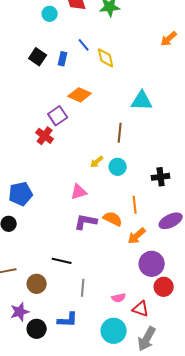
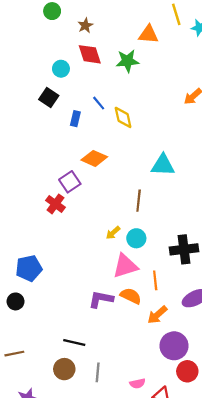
black square: (38, 57) -> (49, 98), moved
black cross: (161, 177) -> (184, 249), size x1.4
pink triangle: (79, 192) -> (125, 266), moved, size x1.4
brown circle: (37, 284) -> (64, 369), moved

